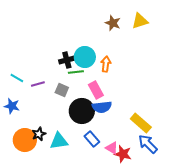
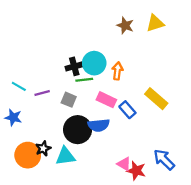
pink rectangle: (96, 90) -> (106, 100), turned -36
blue semicircle: (102, 107) -> (99, 125), moved
black circle: (82, 111) -> (78, 130), moved
yellow rectangle: (141, 123) -> (156, 99), moved
blue rectangle: (92, 139) -> (127, 110), moved

